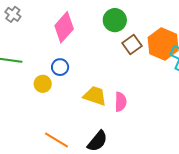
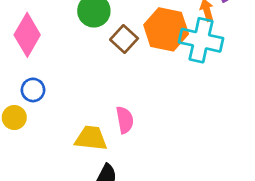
yellow trapezoid: (95, 96) -> (91, 138), moved

